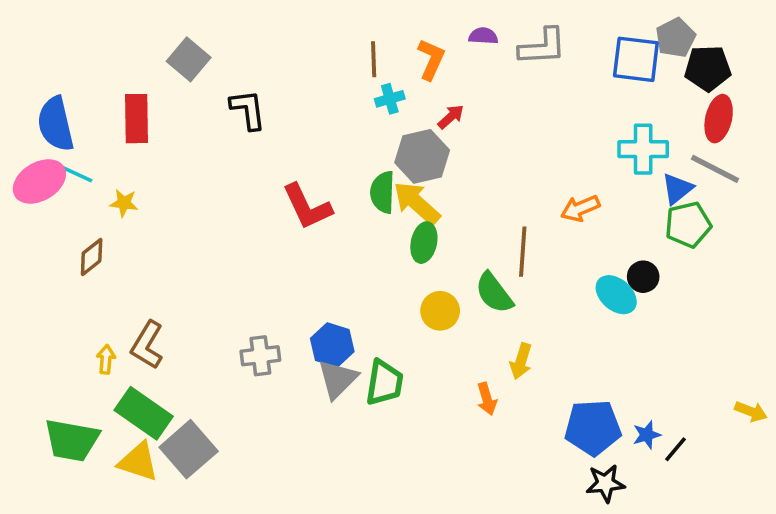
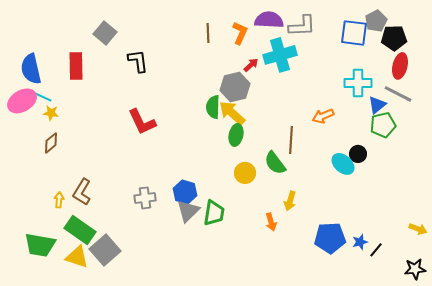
purple semicircle: (483, 36) -> (269, 20), size x1.8
cyan cross: (390, 99) -> (280, 55), moved, size x2.0
yellow star: (124, 203) -> (51, 113), moved
red L-shape: (307, 207) -> (142, 122), moved
black star: (605, 483) -> (415, 269), moved

